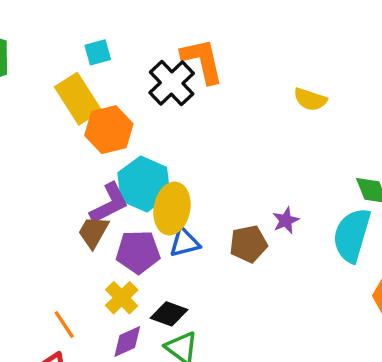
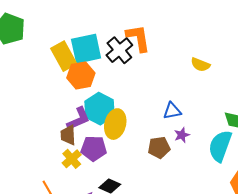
cyan square: (98, 52) -> (86, 49), moved, size x2.0
brown trapezoid: (93, 232) -> (68, 135), turned -35
blue triangle: (185, 242) -> (172, 111), moved
yellow cross: (122, 298) -> (72, 159), moved

